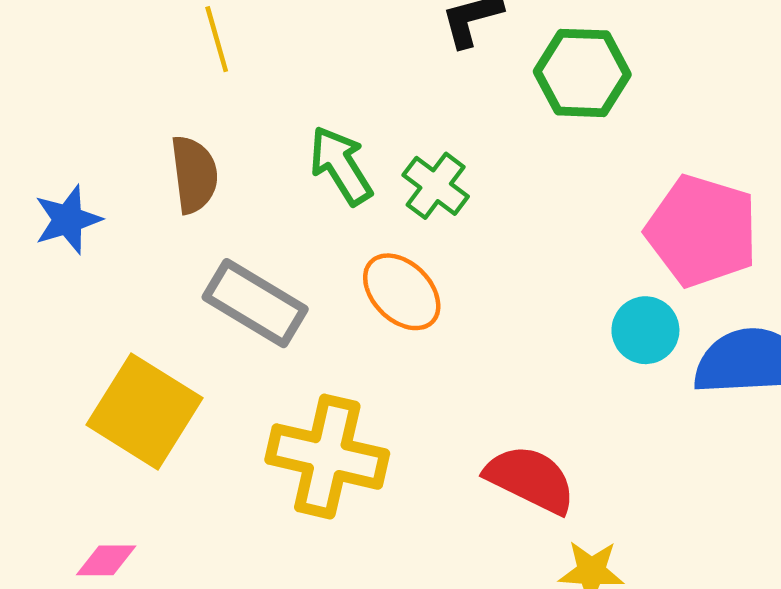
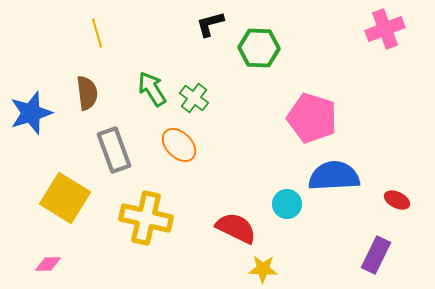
blue star: (68, 220) -> (31, 113), size x1.4
gray rectangle: (255, 303) -> (114, 150), turned 39
cyan circle: (645, 330) -> (287, 204), moved

